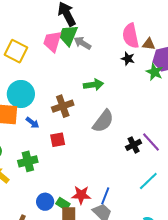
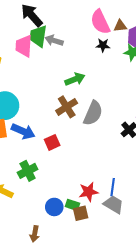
brown cross: (63, 106) -> (67, 107), moved
blue arrow: (33, 123) -> (23, 131), size x1.6

